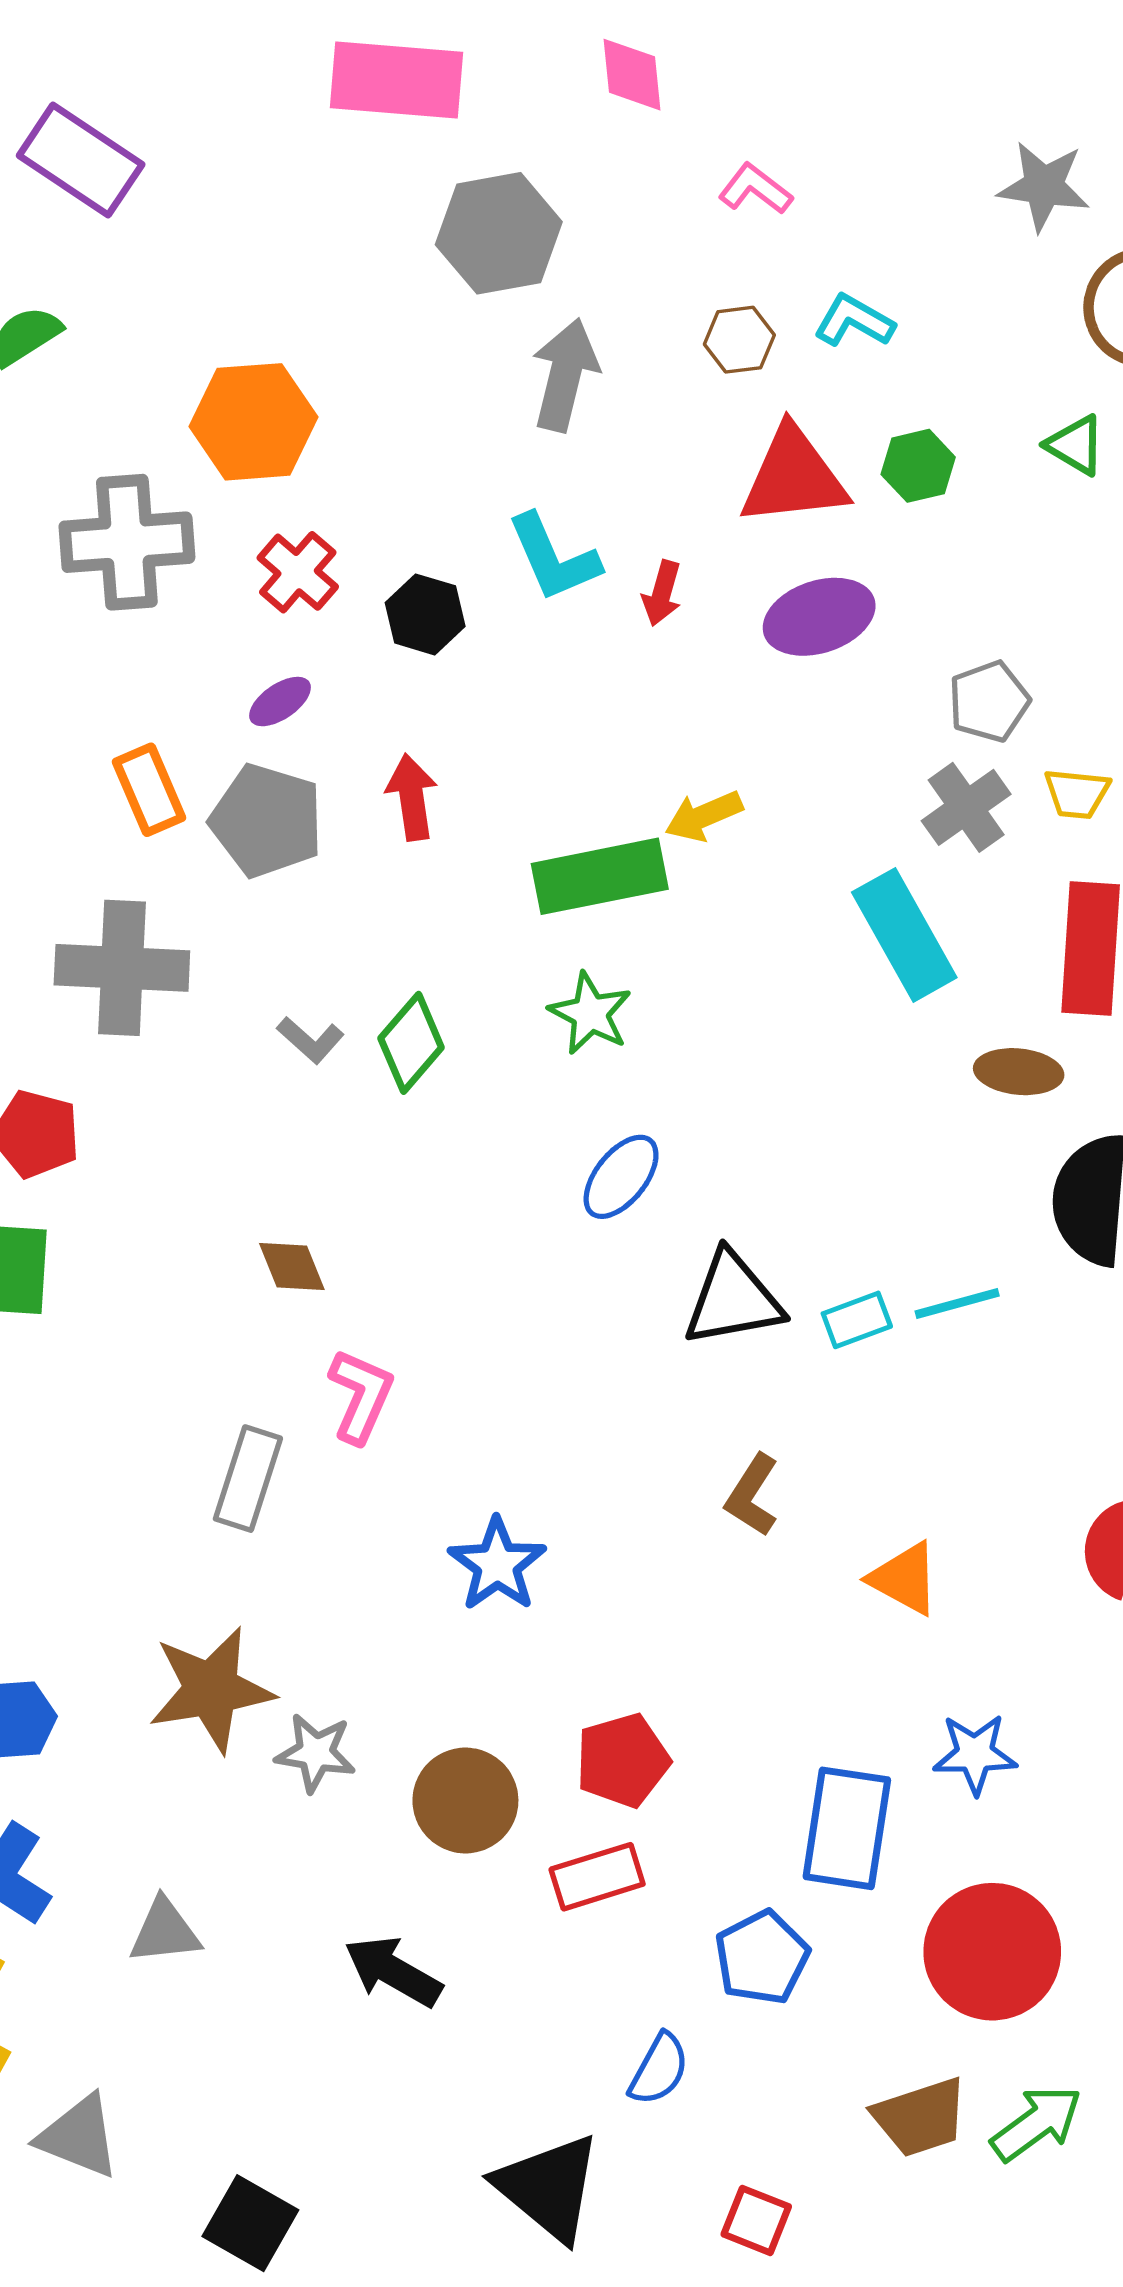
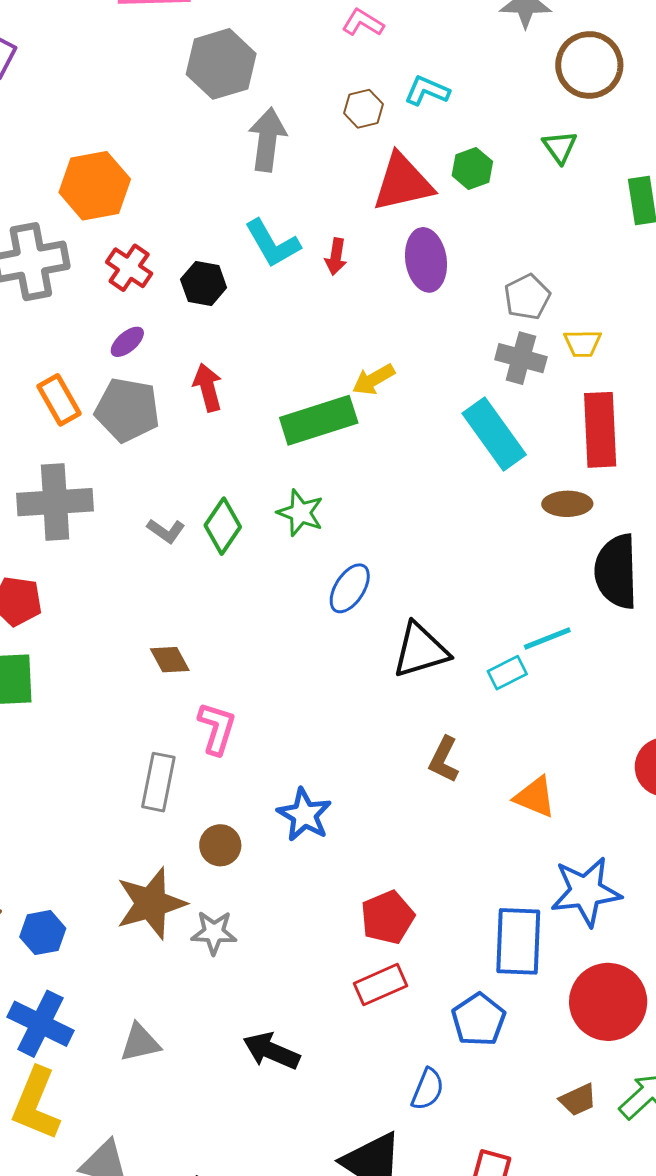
green triangle: (1075, 445) -> (560, 147), turned 30
purple ellipse: (819, 617) -> (426, 260), turned -74
gray cross: (966, 807) -> (521, 358), turned -33
green star: (590, 1013) -> (300, 513), moved
cyan rectangle: (857, 1320) -> (507, 673), moved
blue star: (975, 1754) -> (586, 891), size x1.5
brown circle: (465, 1801) -> (220, 845), moved, size x0.7
brown trapezoid: (920, 2117) -> (578, 1100), size x0.7

